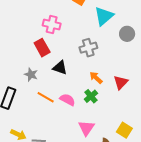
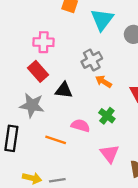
gray star: (31, 75) -> (32, 105), size x1.5
orange arrow: (96, 78) -> (104, 81), moved
orange line: (46, 97) -> (56, 140), moved

